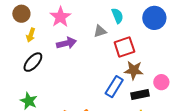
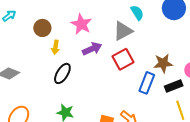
gray triangle: (100, 31) -> (123, 31), size x1.5
red square: (124, 47) -> (123, 59), moved

